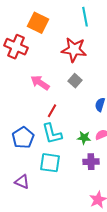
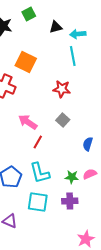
red star: (74, 50) -> (62, 89), size x0.7
red line: (52, 111) -> (38, 142), moved
purple cross: (91, 162) -> (70, 201), moved

